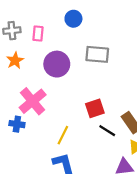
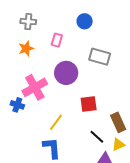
pink rectangle: (38, 34) -> (57, 40), moved
purple circle: (57, 64) -> (66, 73), moved
black line: (107, 131) -> (97, 137), moved

